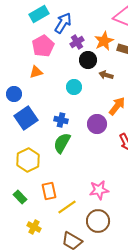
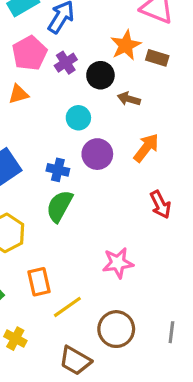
purple cross: (77, 42) -> (66, 63), moved
purple circle: (97, 124) -> (97, 154), moved
pink star: (99, 190) -> (118, 263), moved

